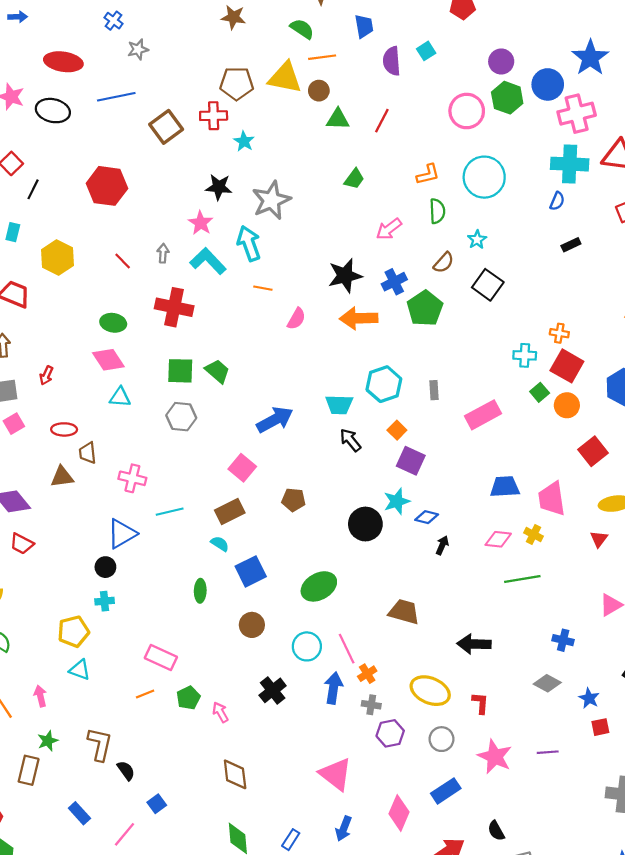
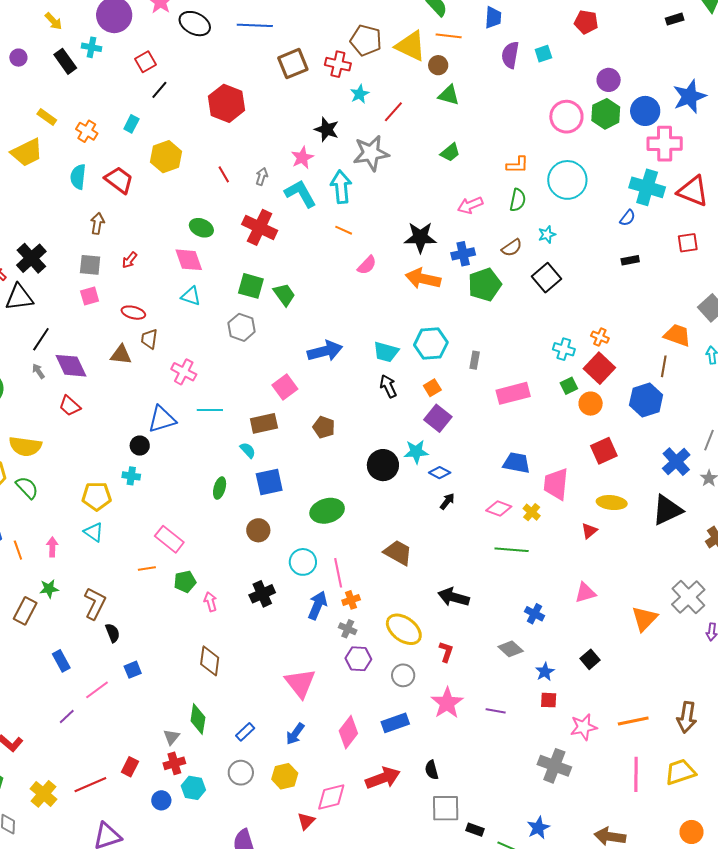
red line: (382, 121) -> (393, 112), moved

